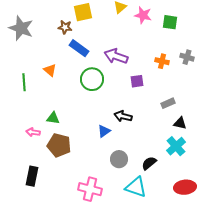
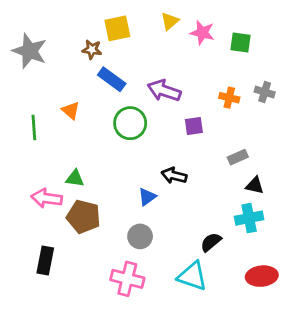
pink arrow: (33, 132) -> (47, 198), size x1.5
cyan cross: (176, 146) -> (249, 218), turned 30
gray circle: (119, 159) -> (140, 236), moved

